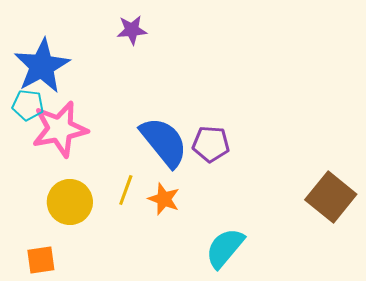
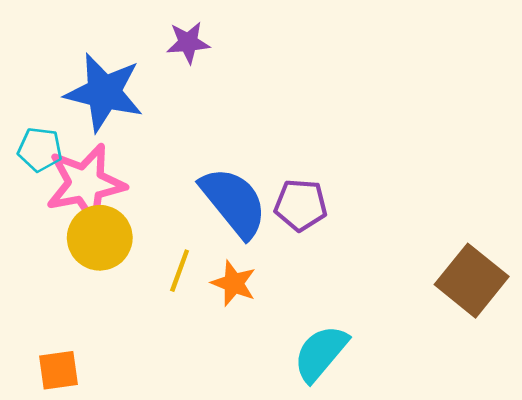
blue star: (42, 66) -> (104, 92), moved, turned -30
yellow circle: (70, 202) -> (100, 238), moved

